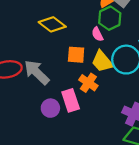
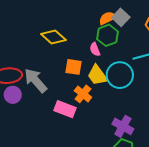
pink rectangle: (71, 100) -> (65, 109), turned -55
purple circle: (50, 108) -> (13, 95), moved

